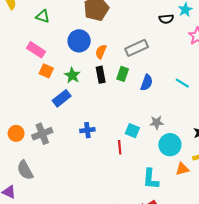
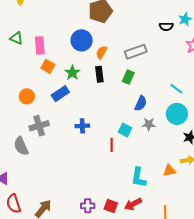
green triangle: (43, 16) -> (16, 38), moved
pink rectangle: (36, 50) -> (40, 45), turned 48
green rectangle: (123, 74) -> (128, 77), moved
blue semicircle: (147, 83) -> (141, 103), moved
orange circle: (16, 133) -> (27, 96), moved
cyan circle: (170, 145) -> (177, 114), moved
gray semicircle: (25, 170) -> (21, 146), moved

